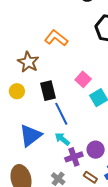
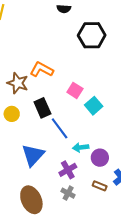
orange L-shape: (56, 38) -> (42, 70), moved
cyan arrow: (62, 139) -> (81, 147), moved, turned -35
purple cross: (74, 157) -> (68, 170), moved

